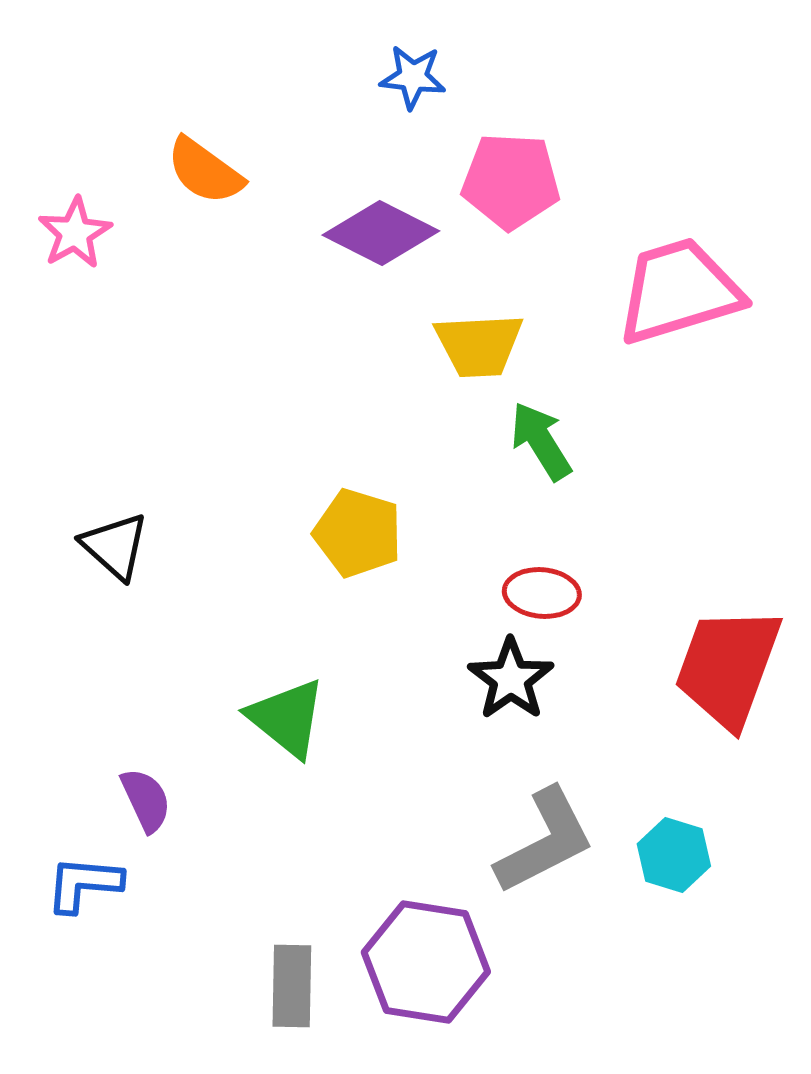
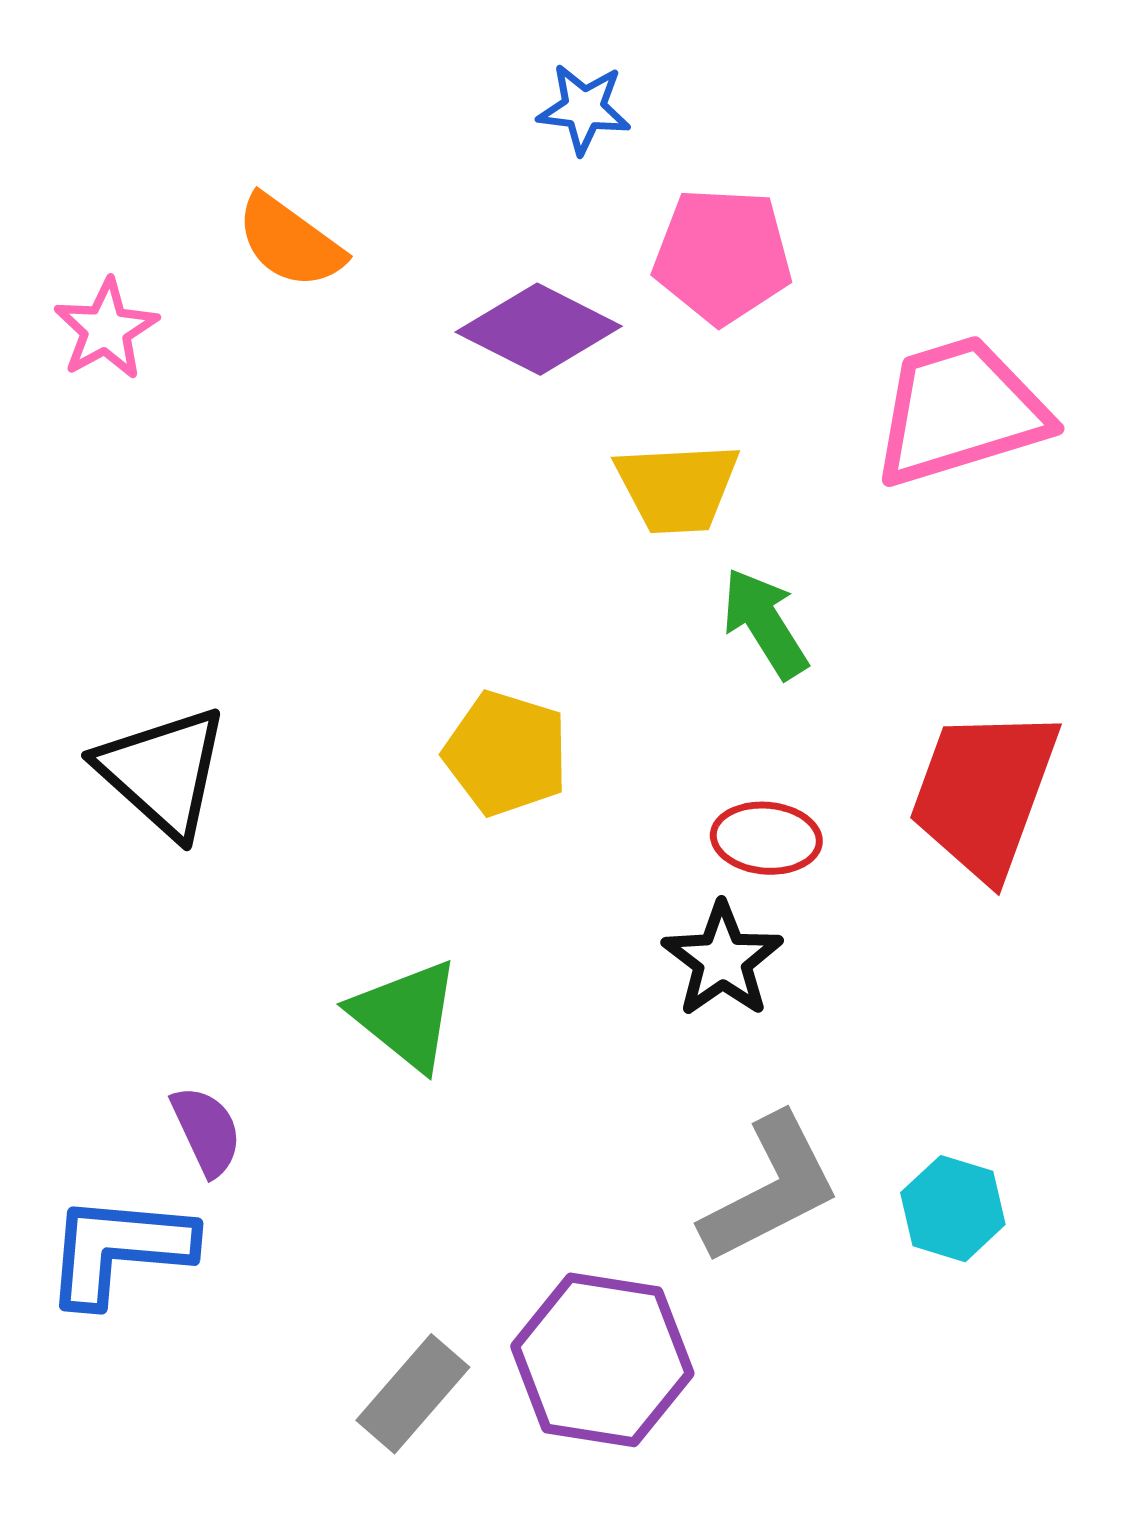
black triangle: (115, 546) -> (163, 772), size x1.4
red trapezoid: (728, 667) -> (984, 793), moved
blue L-shape: (84, 884) -> (119, 1250), size x1.4
gray rectangle: (292, 986) -> (413, 1394), turned 40

